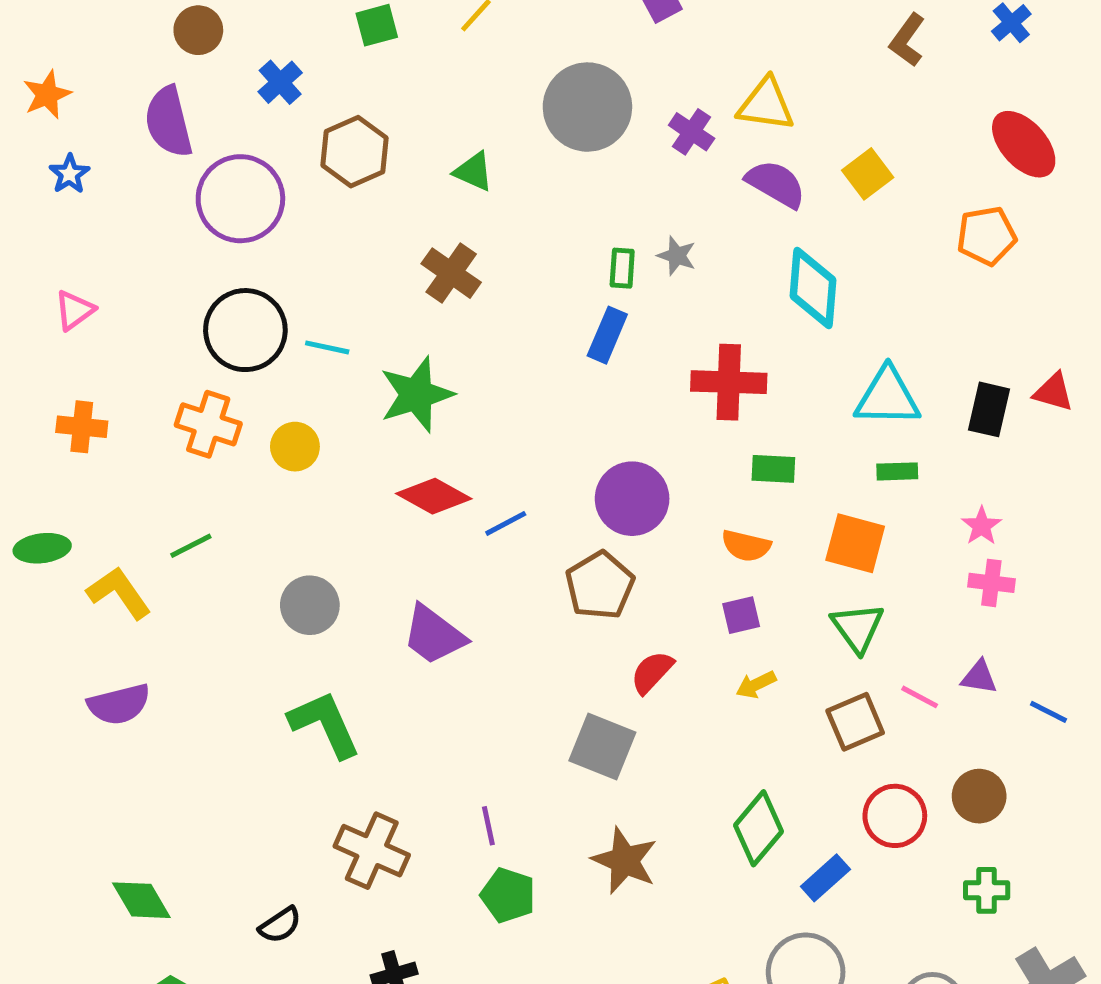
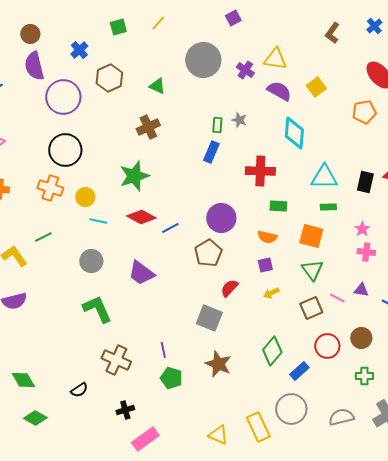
brown circle: (198, 30) -> (30, 34), moved
brown cross: (451, 273) -> (148, 127), turned 30
cyan line: (327, 347) -> (98, 221), moved

